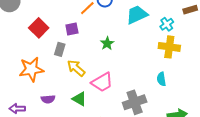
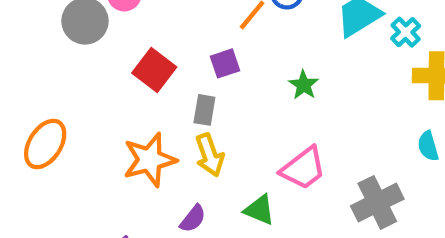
cyan cross: (167, 24) -> (406, 32), moved
yellow arrow: (76, 68) -> (210, 155), moved, turned -144
purple semicircle: (48, 99) -> (193, 219), turned -40

